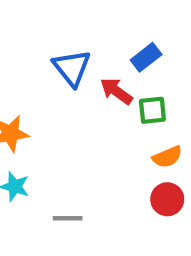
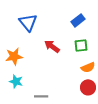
blue triangle: (72, 68) -> (28, 22), moved
red arrow: (116, 91) -> (52, 46), moved

